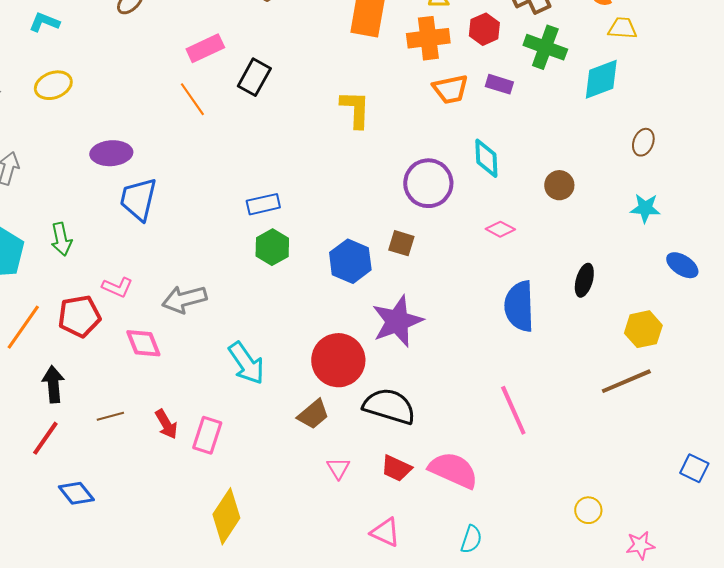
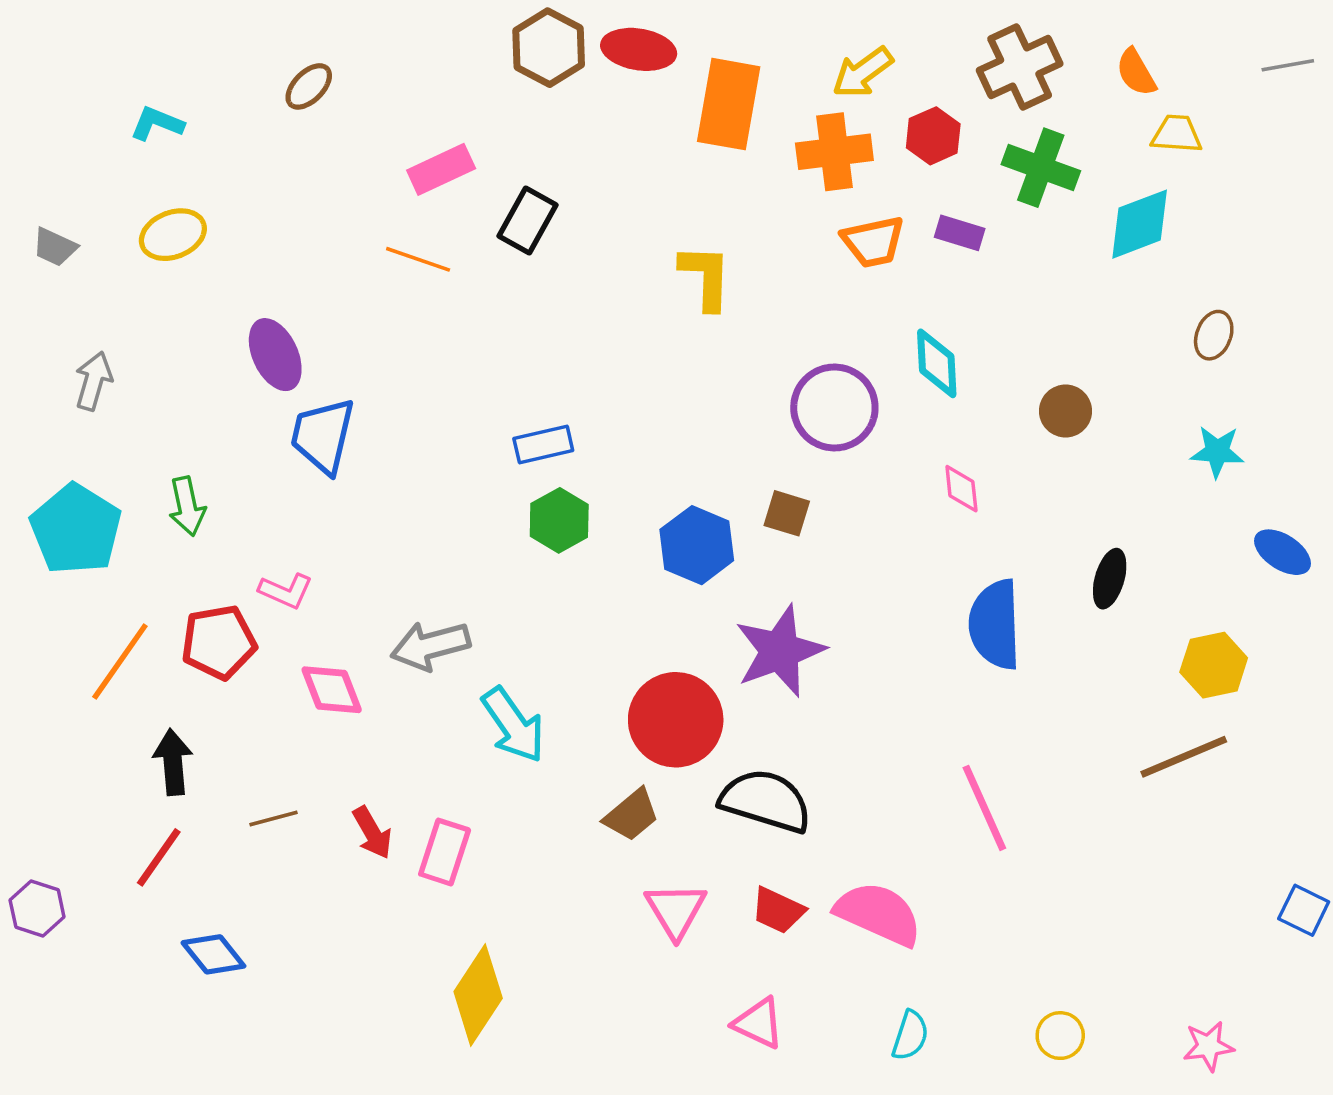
orange line: (192, 99) -> (418, 259), turned -36
purple ellipse: (111, 153) -> (275, 355), turned 69
pink diamond: (500, 229) -> (961, 489), turned 56
gray arrow: (184, 299) -> (430, 646), moved
pink triangle: (338, 468) -> (676, 910), size x1.5
yellow circle: (588, 510) -> (1060, 1036), moved

